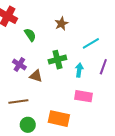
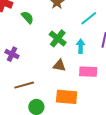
green cross: (57, 60) -> (58, 38), turned -30
purple cross: (19, 65) -> (12, 54), moved
brown triangle: (36, 76) -> (59, 65), moved

